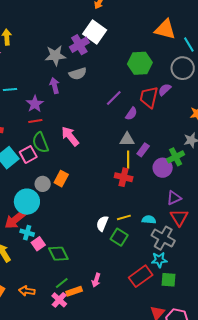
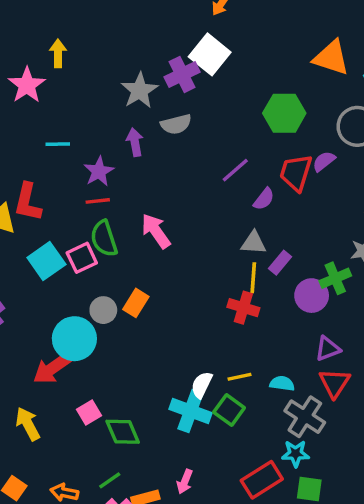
gray star: (55, 56) -> (139, 91), turned -30
cyan cross: (27, 233) -> (190, 411), moved, size x1.6
green line: (62, 283) -> (110, 480), moved

